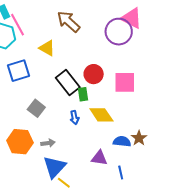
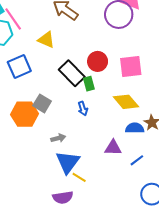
yellow diamond: (101, 115) -> (126, 102), moved
orange hexagon: (20, 142) -> (25, 114), moved
blue line: (121, 173) -> (137, 160), turned 72

